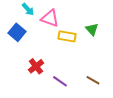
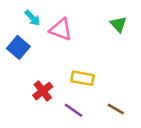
green triangle: (92, 29) -> (118, 24), moved
yellow rectangle: (67, 36) -> (82, 78), moved

